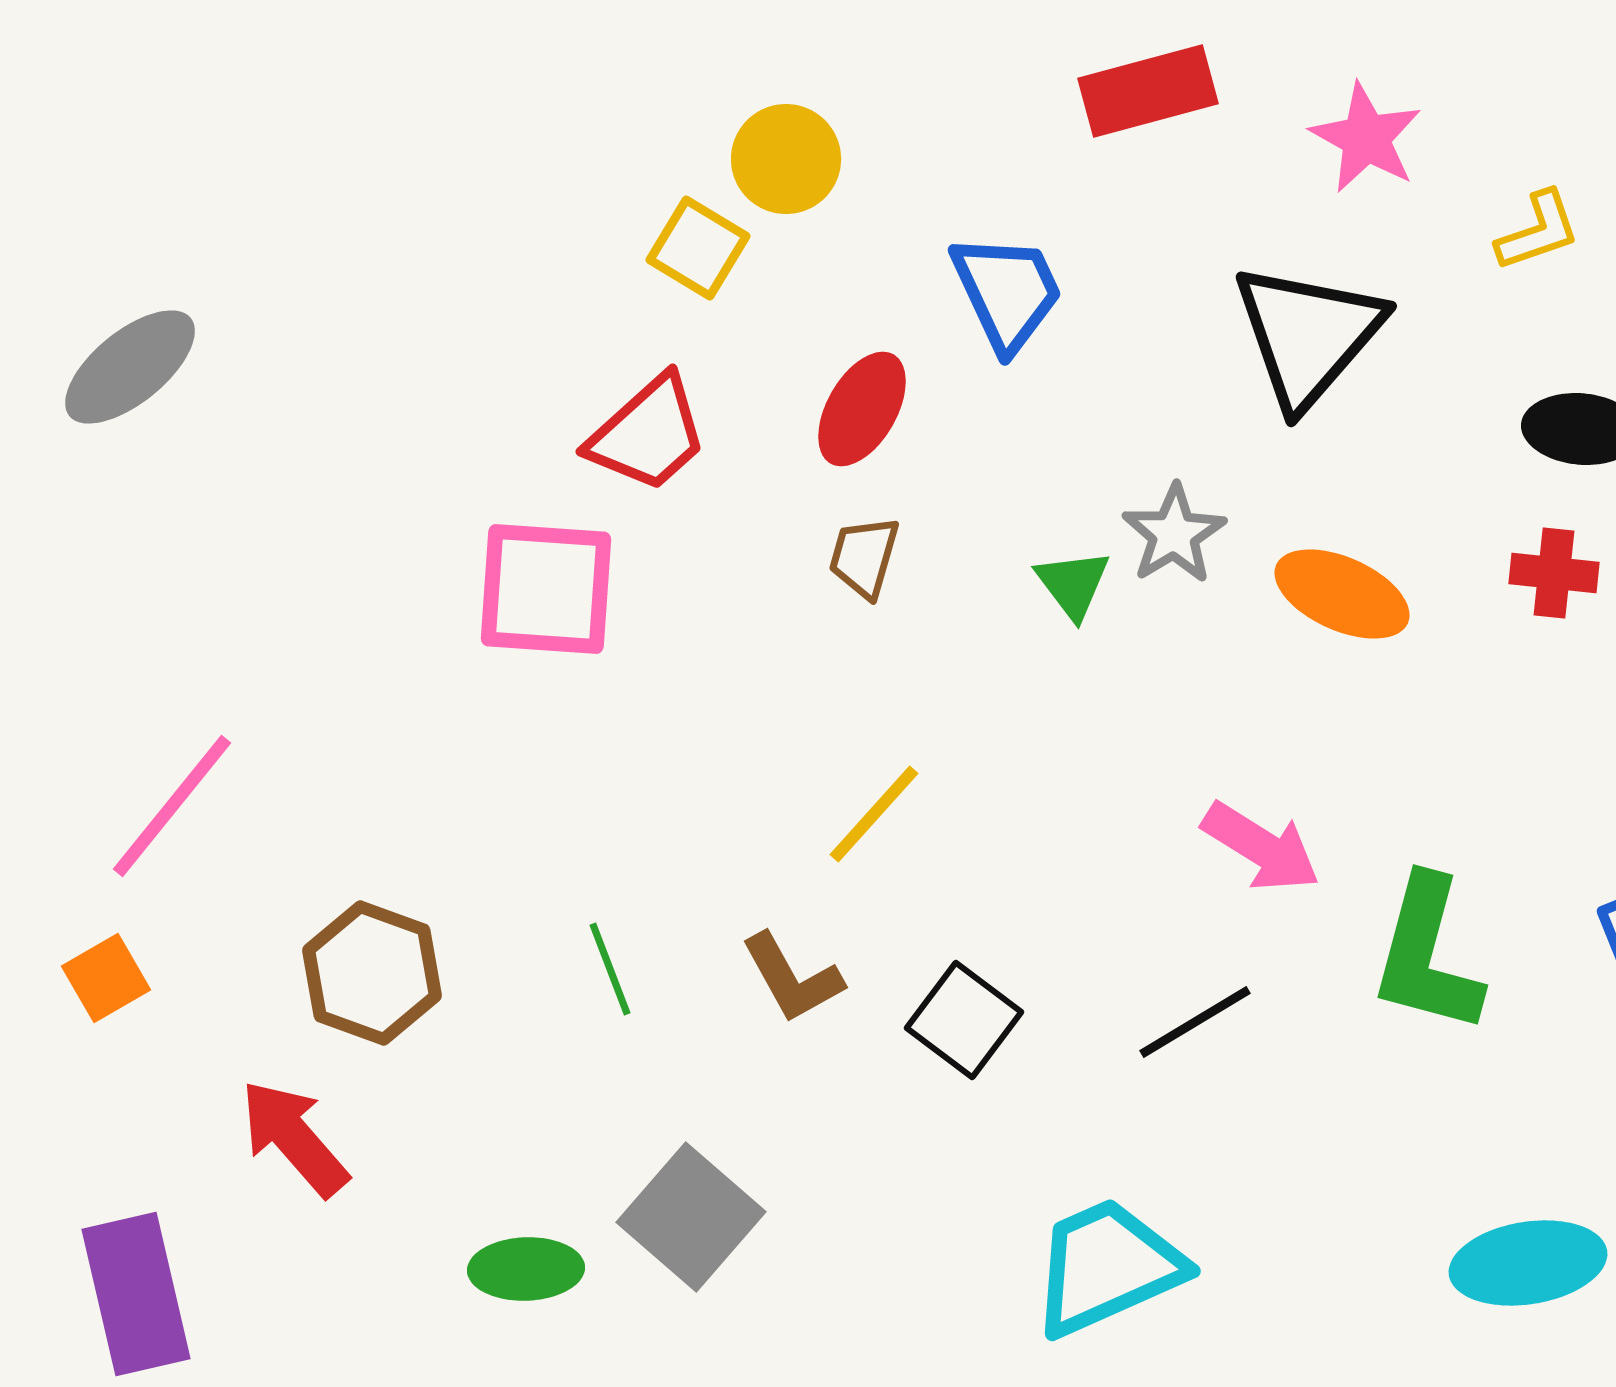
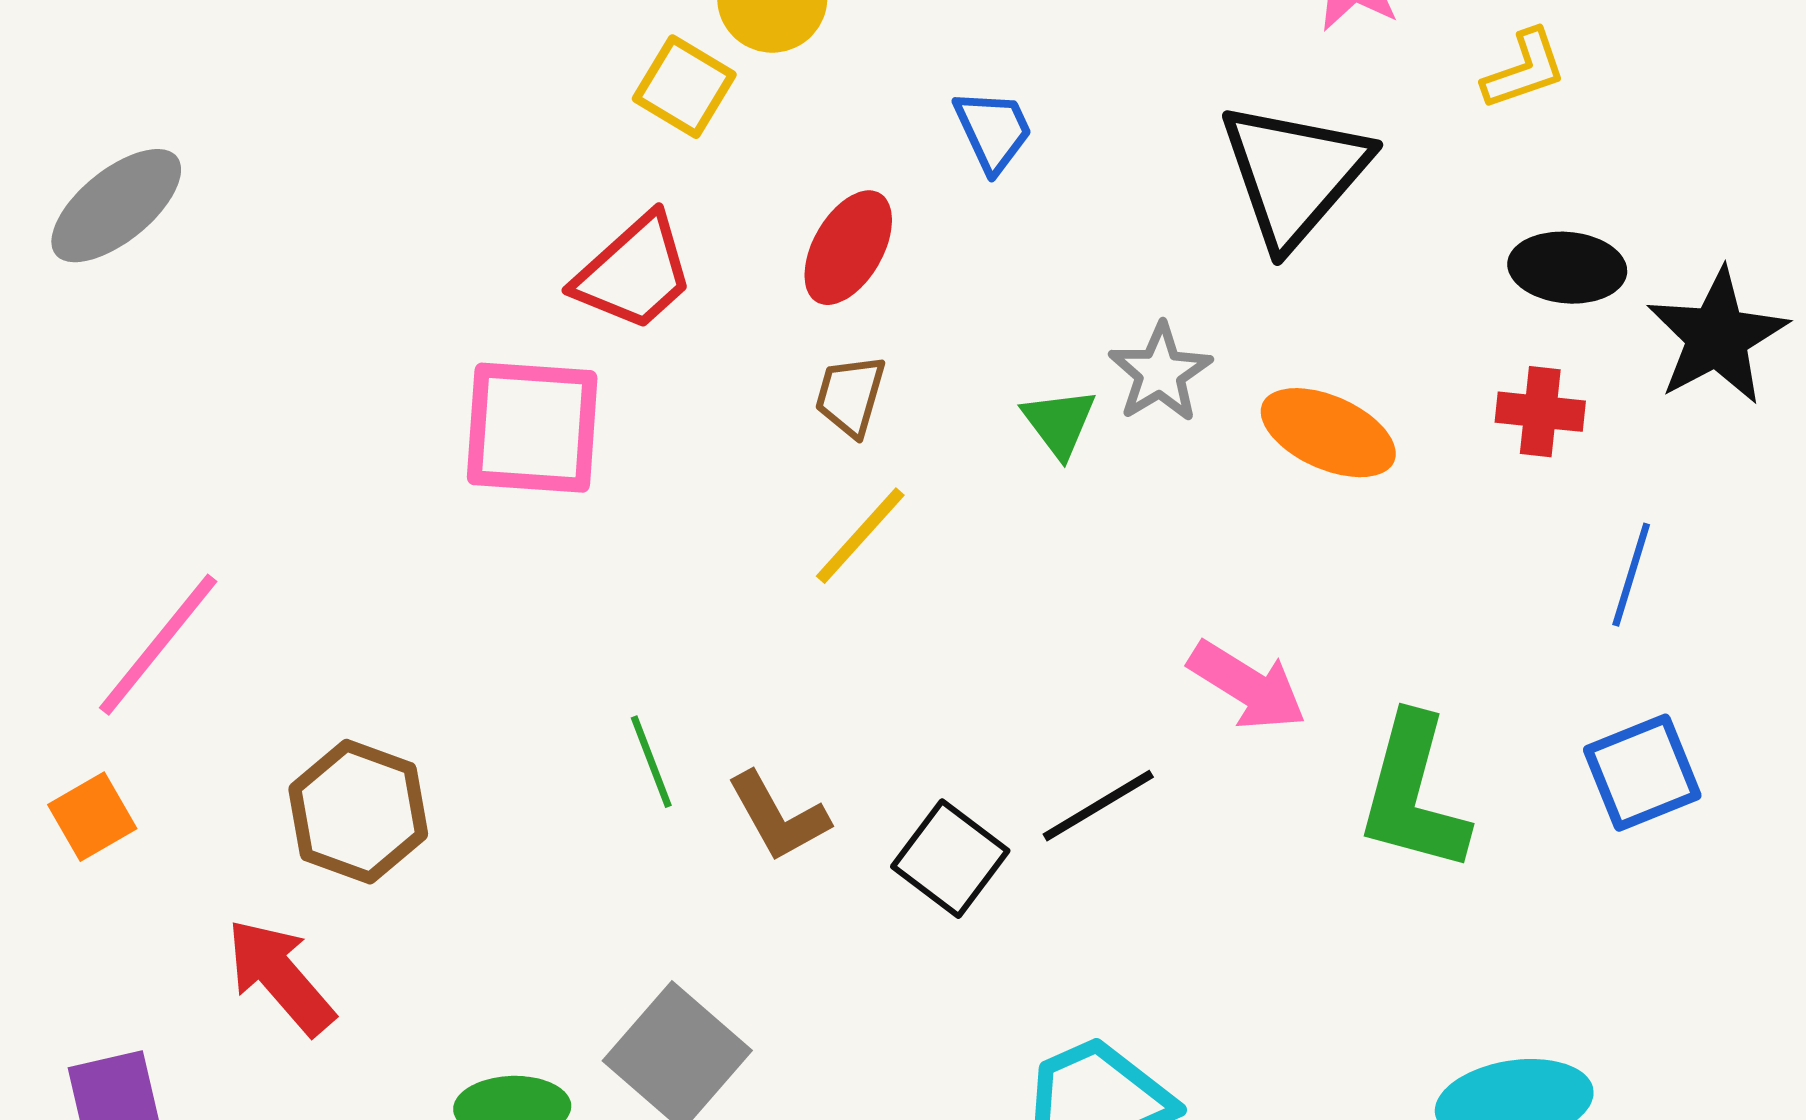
blue trapezoid: (1007, 292) -> (993, 131), size x0.7
yellow line: (874, 814) -> (860, 536), moved
green line: (610, 969) -> (651, 762), moved
black line: (1195, 1022) -> (1098, 806), moved

